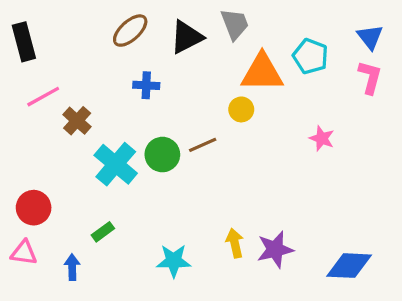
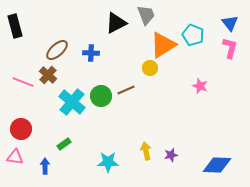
brown ellipse: (130, 31) -> (57, 50), moved
orange triangle: (262, 72) -> (163, 45), turned -32
pink line: (43, 97) -> (23, 82), moved, turned 50
purple star: (275, 250) -> (171, 155), size x0.6

